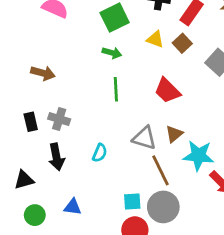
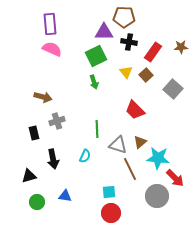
yellow triangle: (155, 39) -> (126, 72), turned 32
green arrow: (112, 53) -> (94, 82), turned 56
green line: (116, 89) -> (97, 129), moved
gray cross: (59, 119) -> (57, 121), moved, turned -35
gray circle: (163, 207) -> (157, 196), moved

